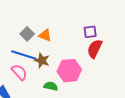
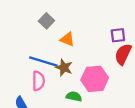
gray square: (27, 34) -> (46, 21), moved
pink semicircle: (19, 72) -> (38, 81), turned 42

